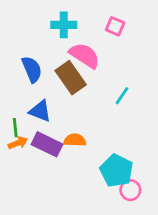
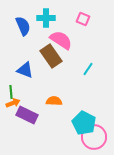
blue semicircle: (32, 69) -> (23, 26), moved
blue triangle: (40, 111) -> (25, 70), moved
purple rectangle: (47, 144) -> (27, 115), moved
pink circle: (130, 190) -> (94, 137), size x1.6

